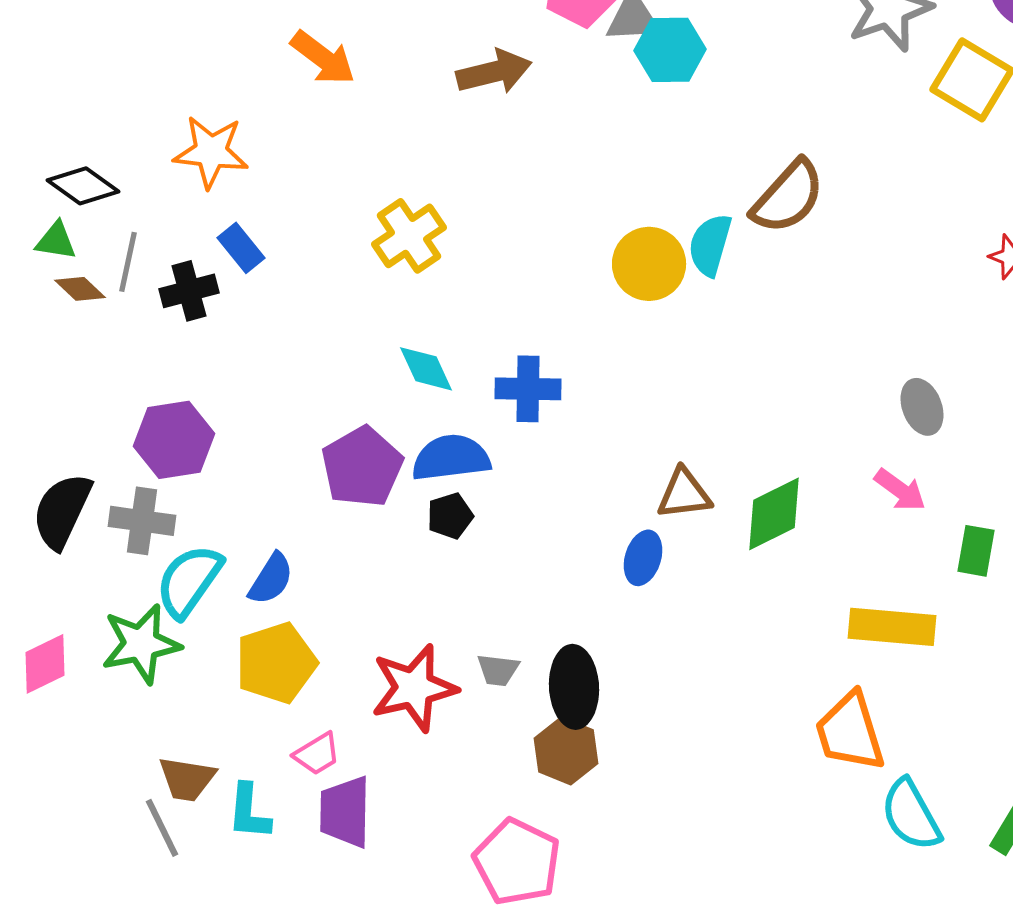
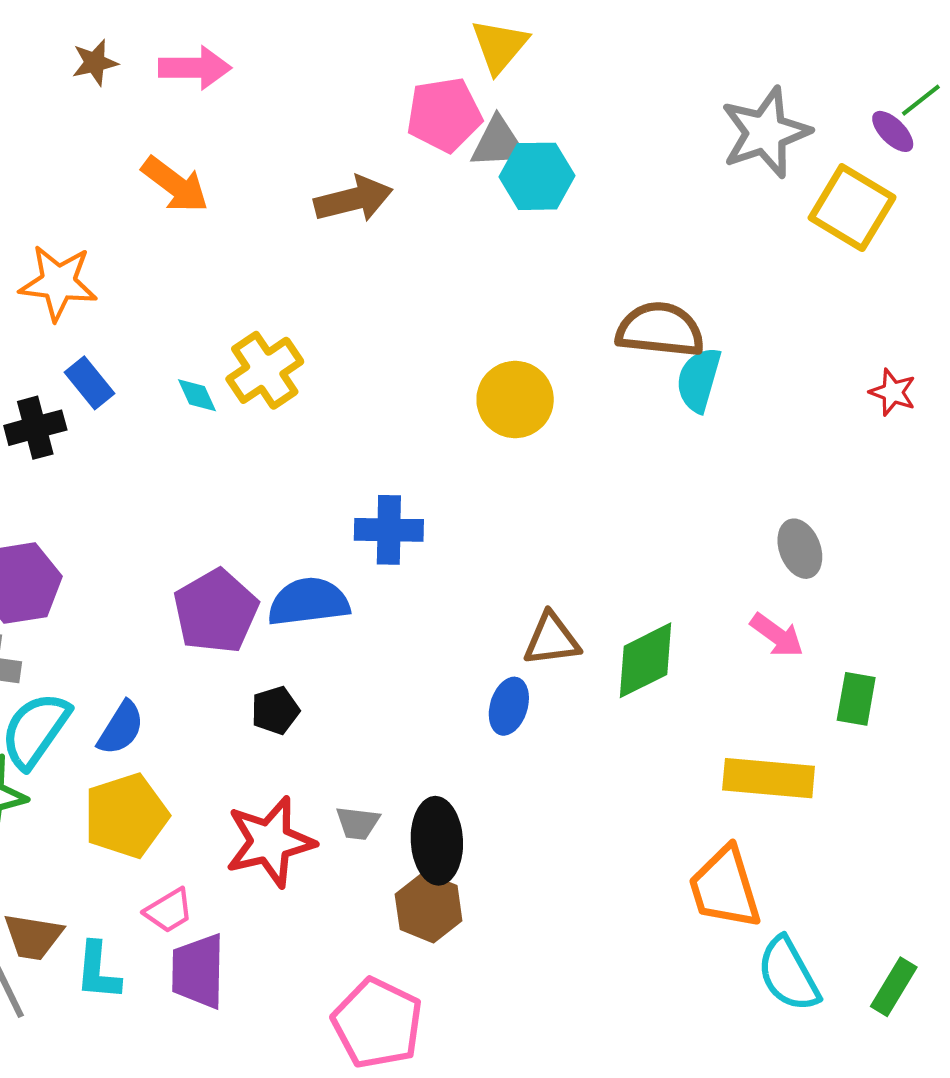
brown semicircle: (788, 197) -> (660, 330), turned -126
cyan semicircle: (710, 245) -> (699, 380), moved
cyan diamond: (426, 369) -> (197, 395), moved, size x0.7
black pentagon: (450, 516) -> (275, 710), moved

